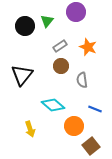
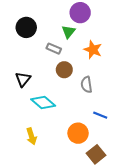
green triangle: (47, 21) -> (69, 32), moved
gray rectangle: (60, 46) -> (54, 49), moved, turned 56
black triangle: (22, 75) -> (23, 79), size x0.7
cyan diamond: (53, 105) -> (43, 103), moved

